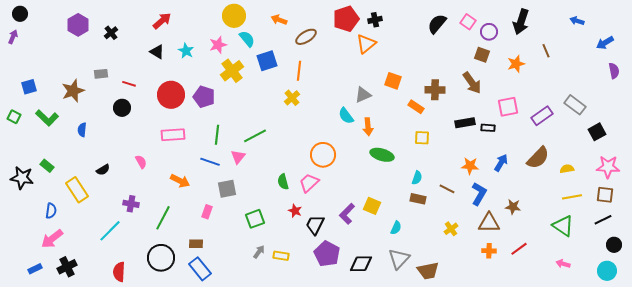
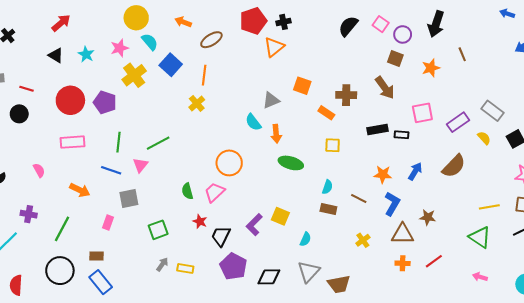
blue arrow: (577, 21) -> (507, 14), moved
blue square: (267, 61) -> (171, 65), turned -30
yellow semicircle: (567, 169) -> (484, 138), moved, turned 56

